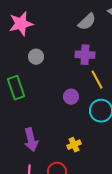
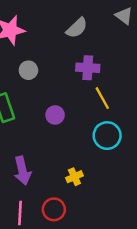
gray semicircle: (87, 22) -> (77, 28), moved
purple circle: (71, 97) -> (55, 115), moved

